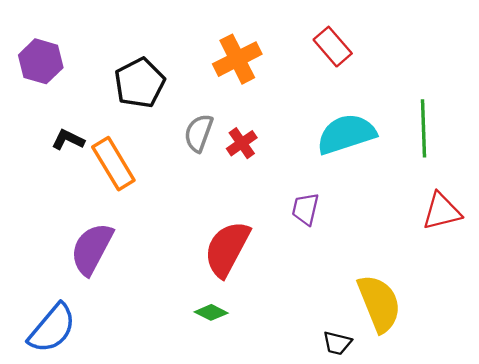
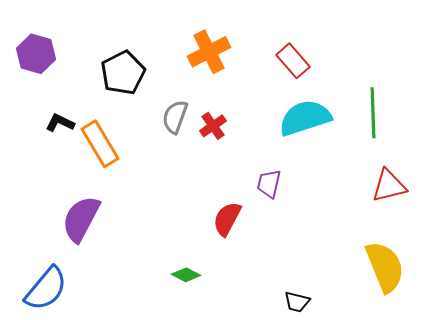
red rectangle: (333, 47) -> (293, 61), moved
red semicircle: (227, 249) -> (227, 219), moved, size x0.7
yellow semicircle: (379, 303) -> (385, 267), moved

